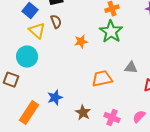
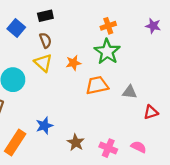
yellow triangle: (37, 31) -> (43, 63), moved
orange trapezoid: (102, 79) -> (97, 85), moved
pink semicircle: (139, 117) -> (139, 147), turned 72

